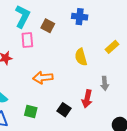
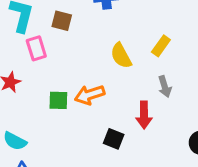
yellow rectangle: (112, 47) -> (161, 46), moved
orange arrow: (43, 78) -> (90, 95), moved
green square: (31, 112) -> (58, 100), moved

